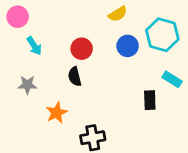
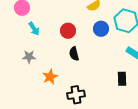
black semicircle: (75, 77) -> (74, 54), moved
black rectangle: (150, 100) -> (122, 79), moved

